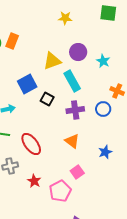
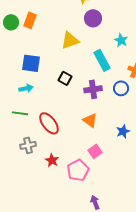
purple circle: (78, 52) -> (93, 18), moved
cyan rectangle: (72, 81) -> (102, 60), moved
blue square: (27, 84) -> (31, 63), moved, turned 36

